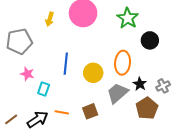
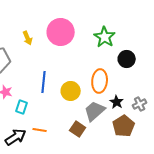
yellow arrow: (50, 19) -> (28, 38), turned -40
brown square: (90, 111) -> (78, 129), moved, turned -35

